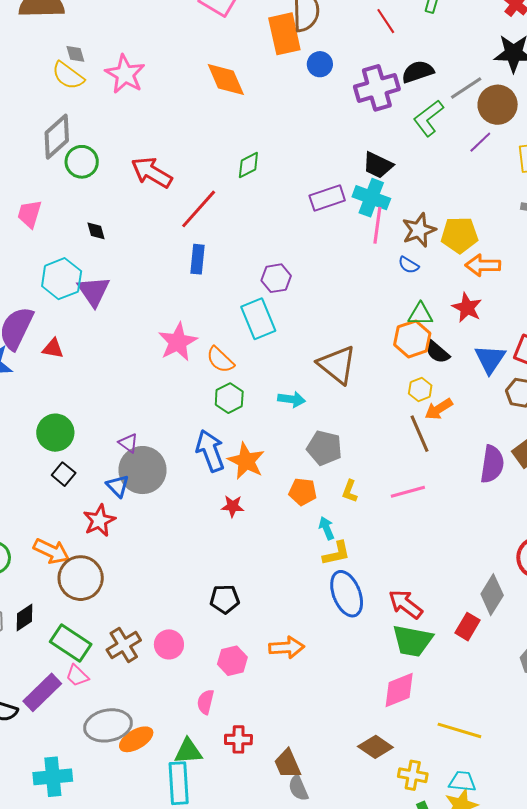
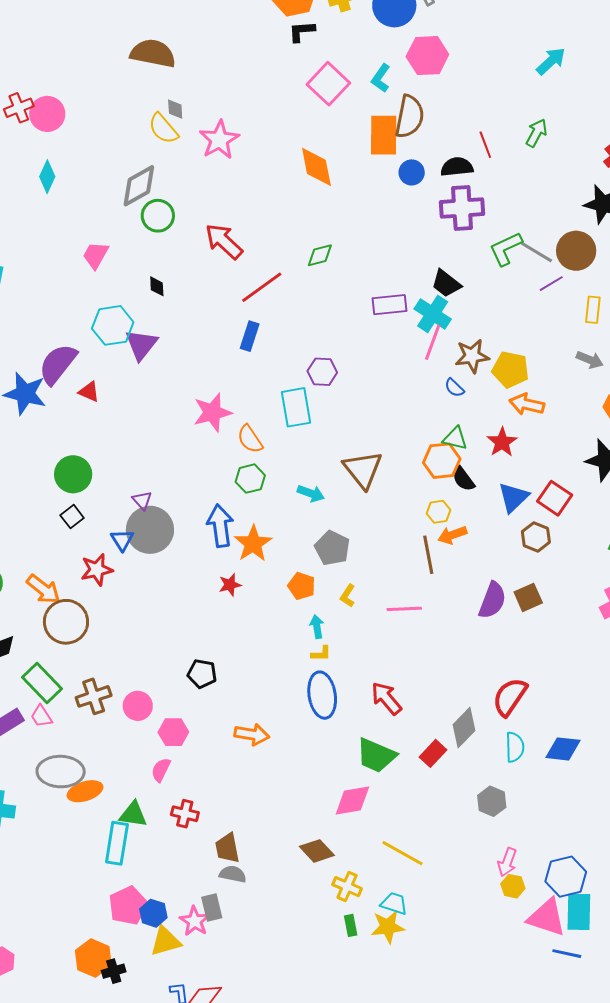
black semicircle: (418, 72) -> (457, 167), moved
gray line: (466, 88) -> (537, 252), moved, turned 52
red star: (233, 506) -> (230, 585), turned -30
yellow L-shape: (336, 553) -> (321, 653), size x0.7
red arrow: (406, 604) -> (386, 698), moved
pink hexagon: (232, 661) -> (173, 732), moved
gray semicircle: (298, 788) -> (233, 874), turned 112

